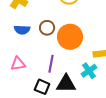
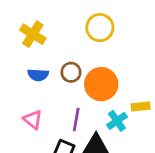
pink triangle: (18, 64) -> (33, 120), turned 49
cyan cross: (89, 71) -> (117, 121), moved

